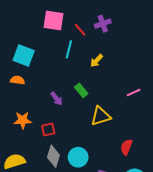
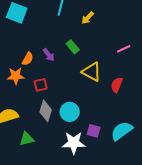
orange semicircle: (17, 80) -> (28, 59), moved, turned 112
yellow triangle: (101, 116) -> (92, 72), turned 45
red semicircle: (126, 147) -> (117, 85), moved

